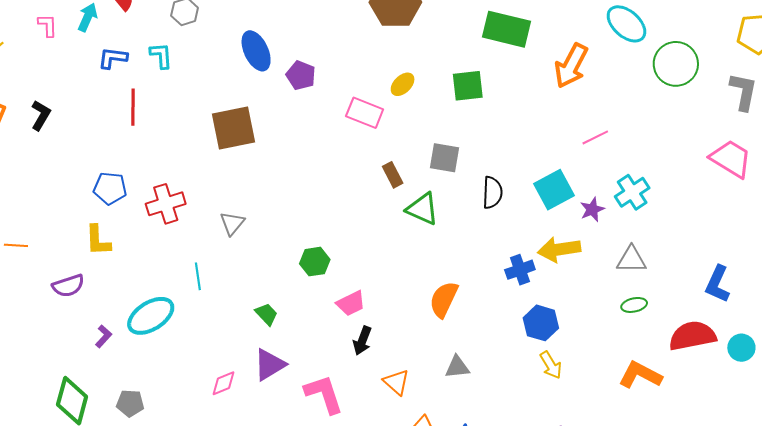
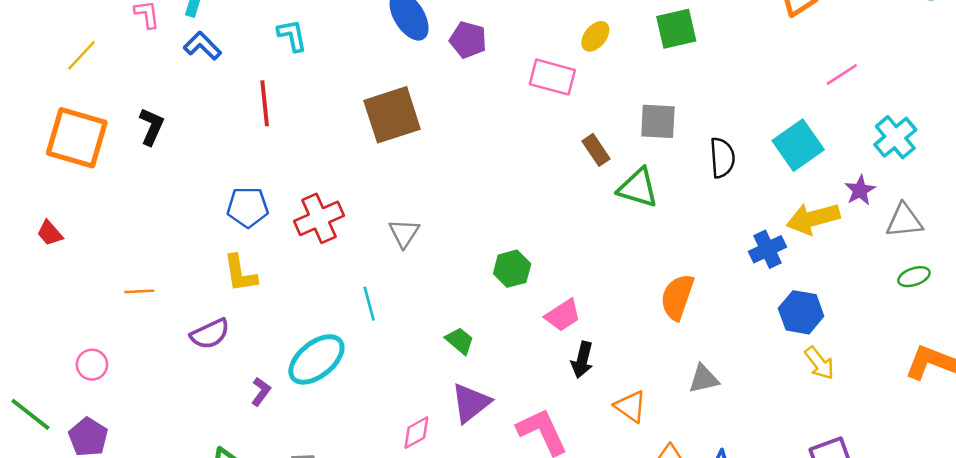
blue L-shape: (113, 58) -> (202, 46), moved, turned 44
purple star: (592, 209) -> (860, 190), moved

